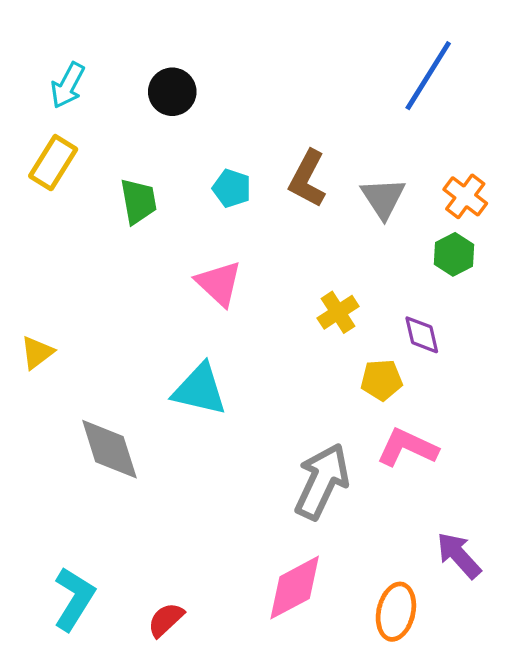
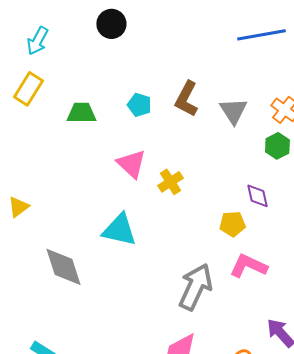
blue line: (428, 76) -> (261, 35), turned 48
black circle: (172, 92) -> (111, 24), moved
green trapezoid: (138, 201) -> (81, 113), turned -80
yellow cross: (338, 312) -> (170, 182), moved

